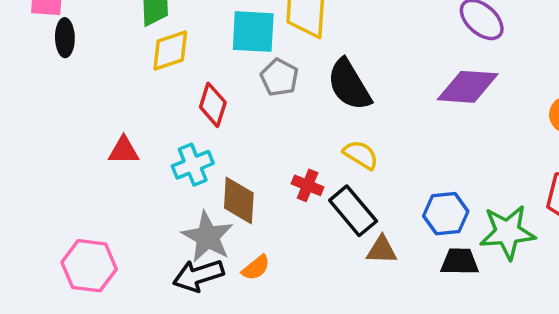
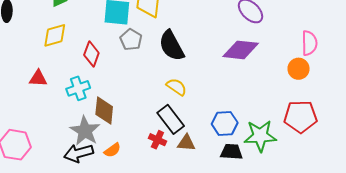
yellow diamond: (170, 50) -> (55, 35), moved
red cross: (308, 185) -> (157, 140), moved

